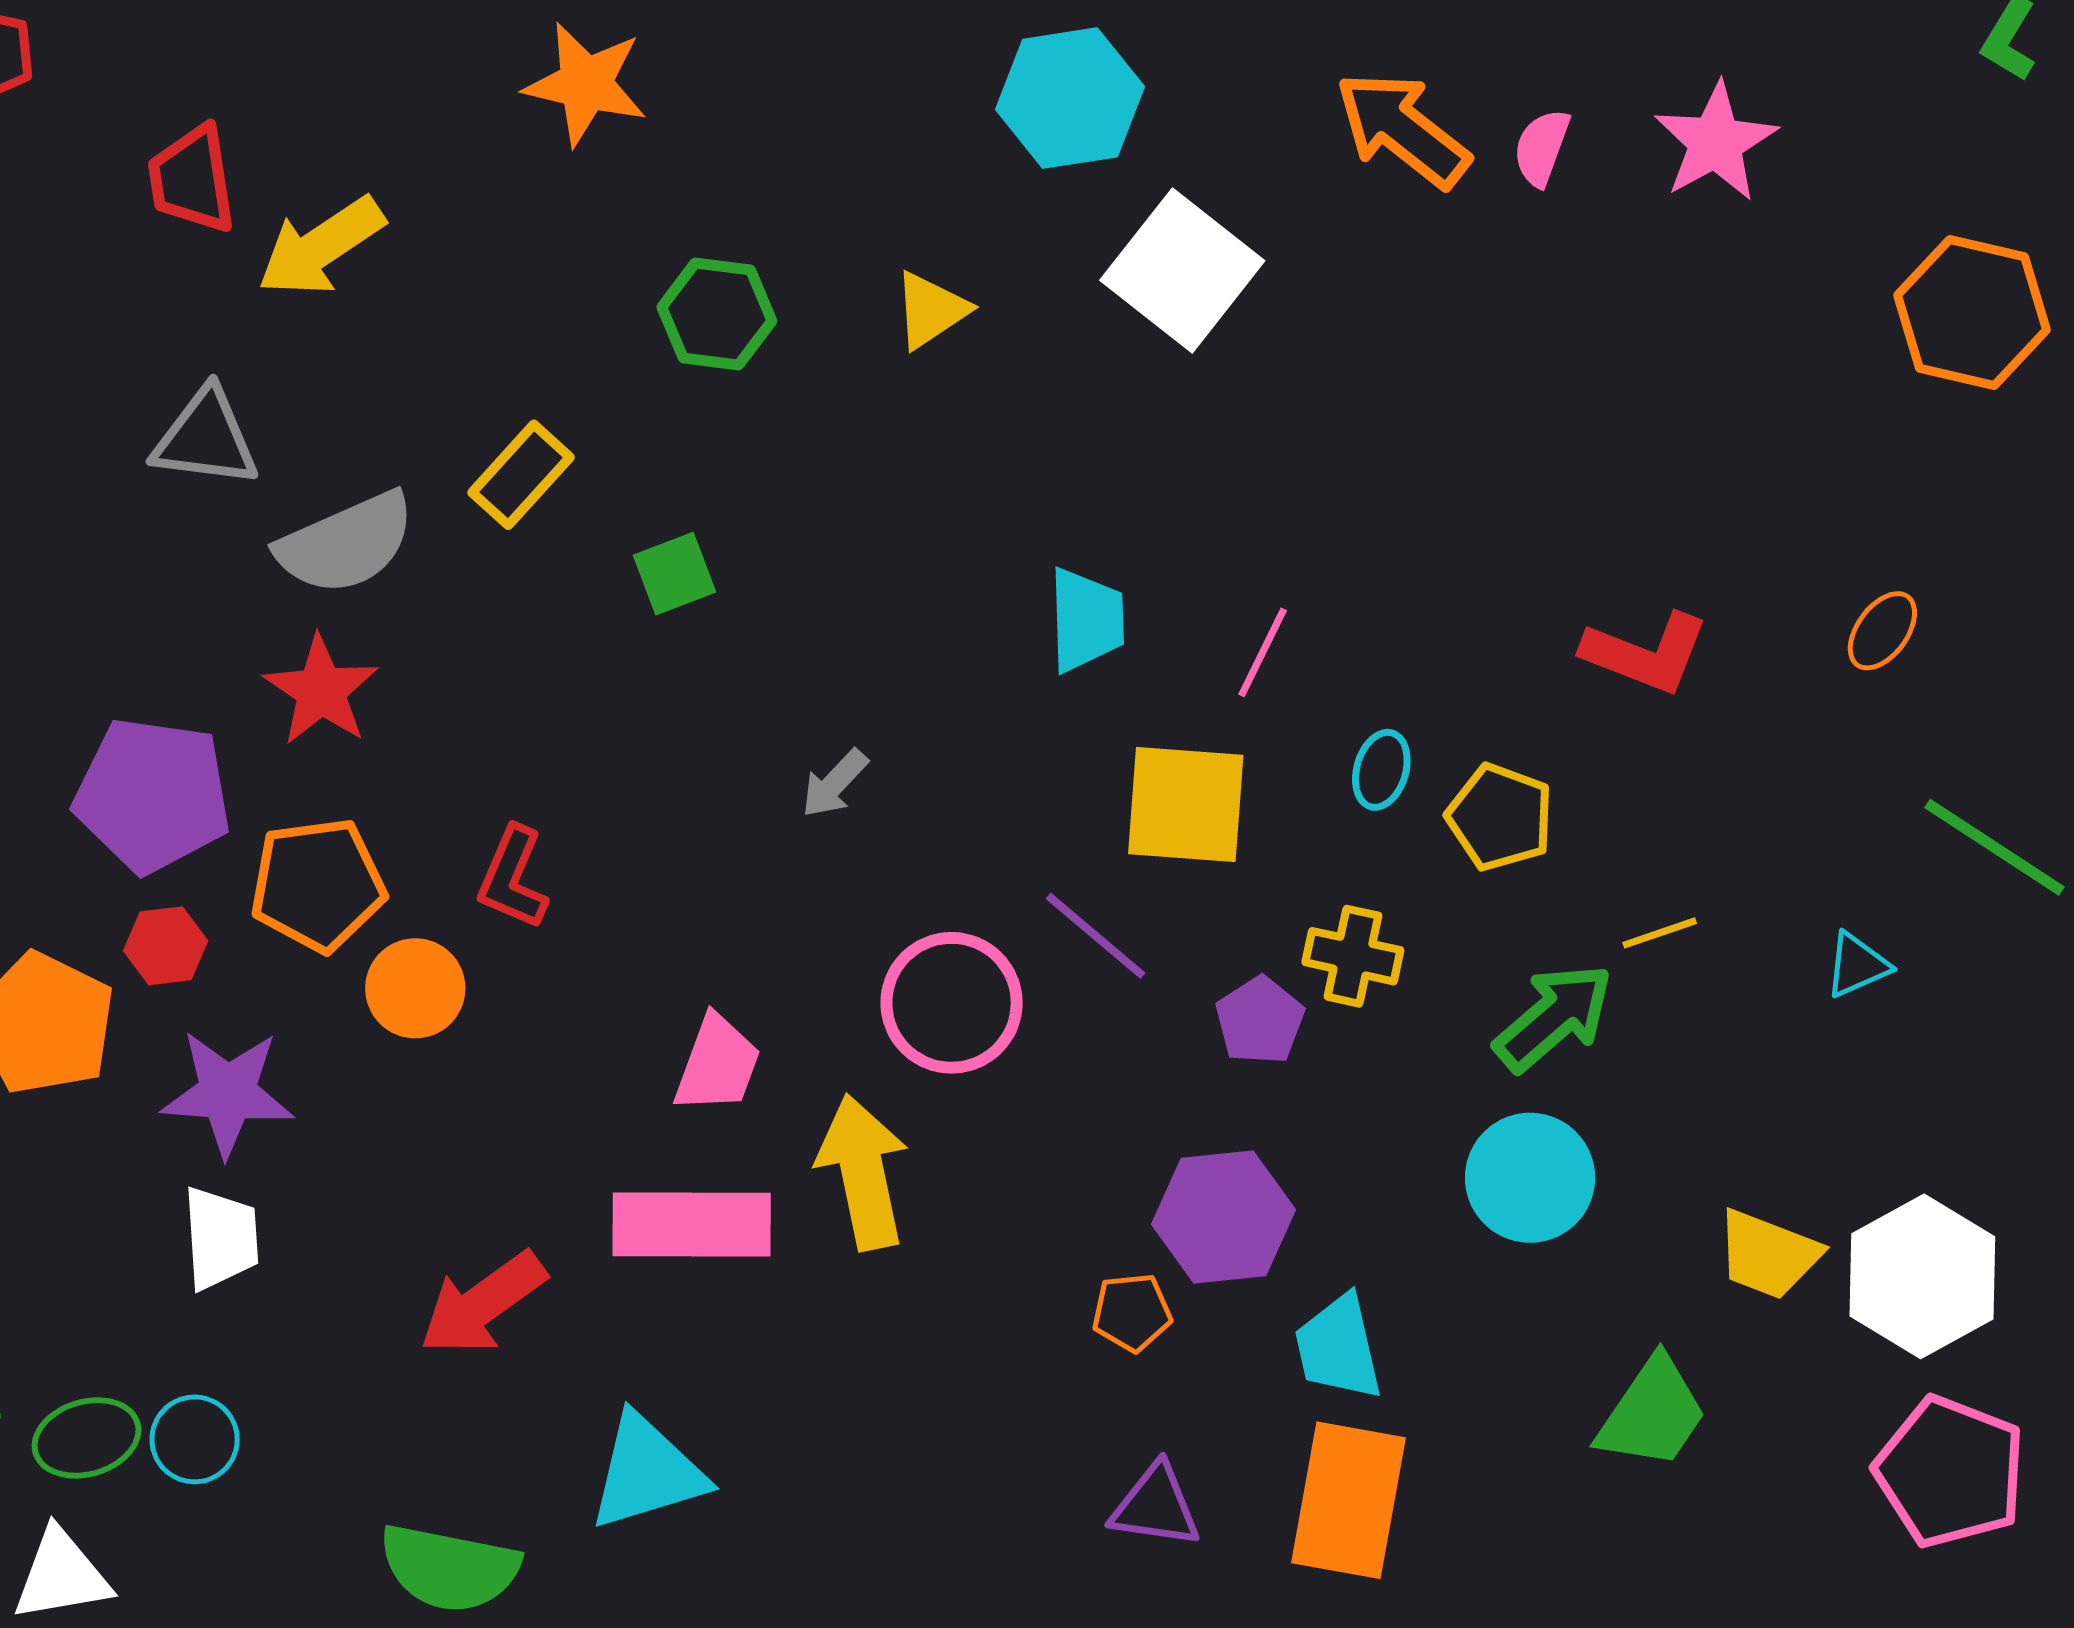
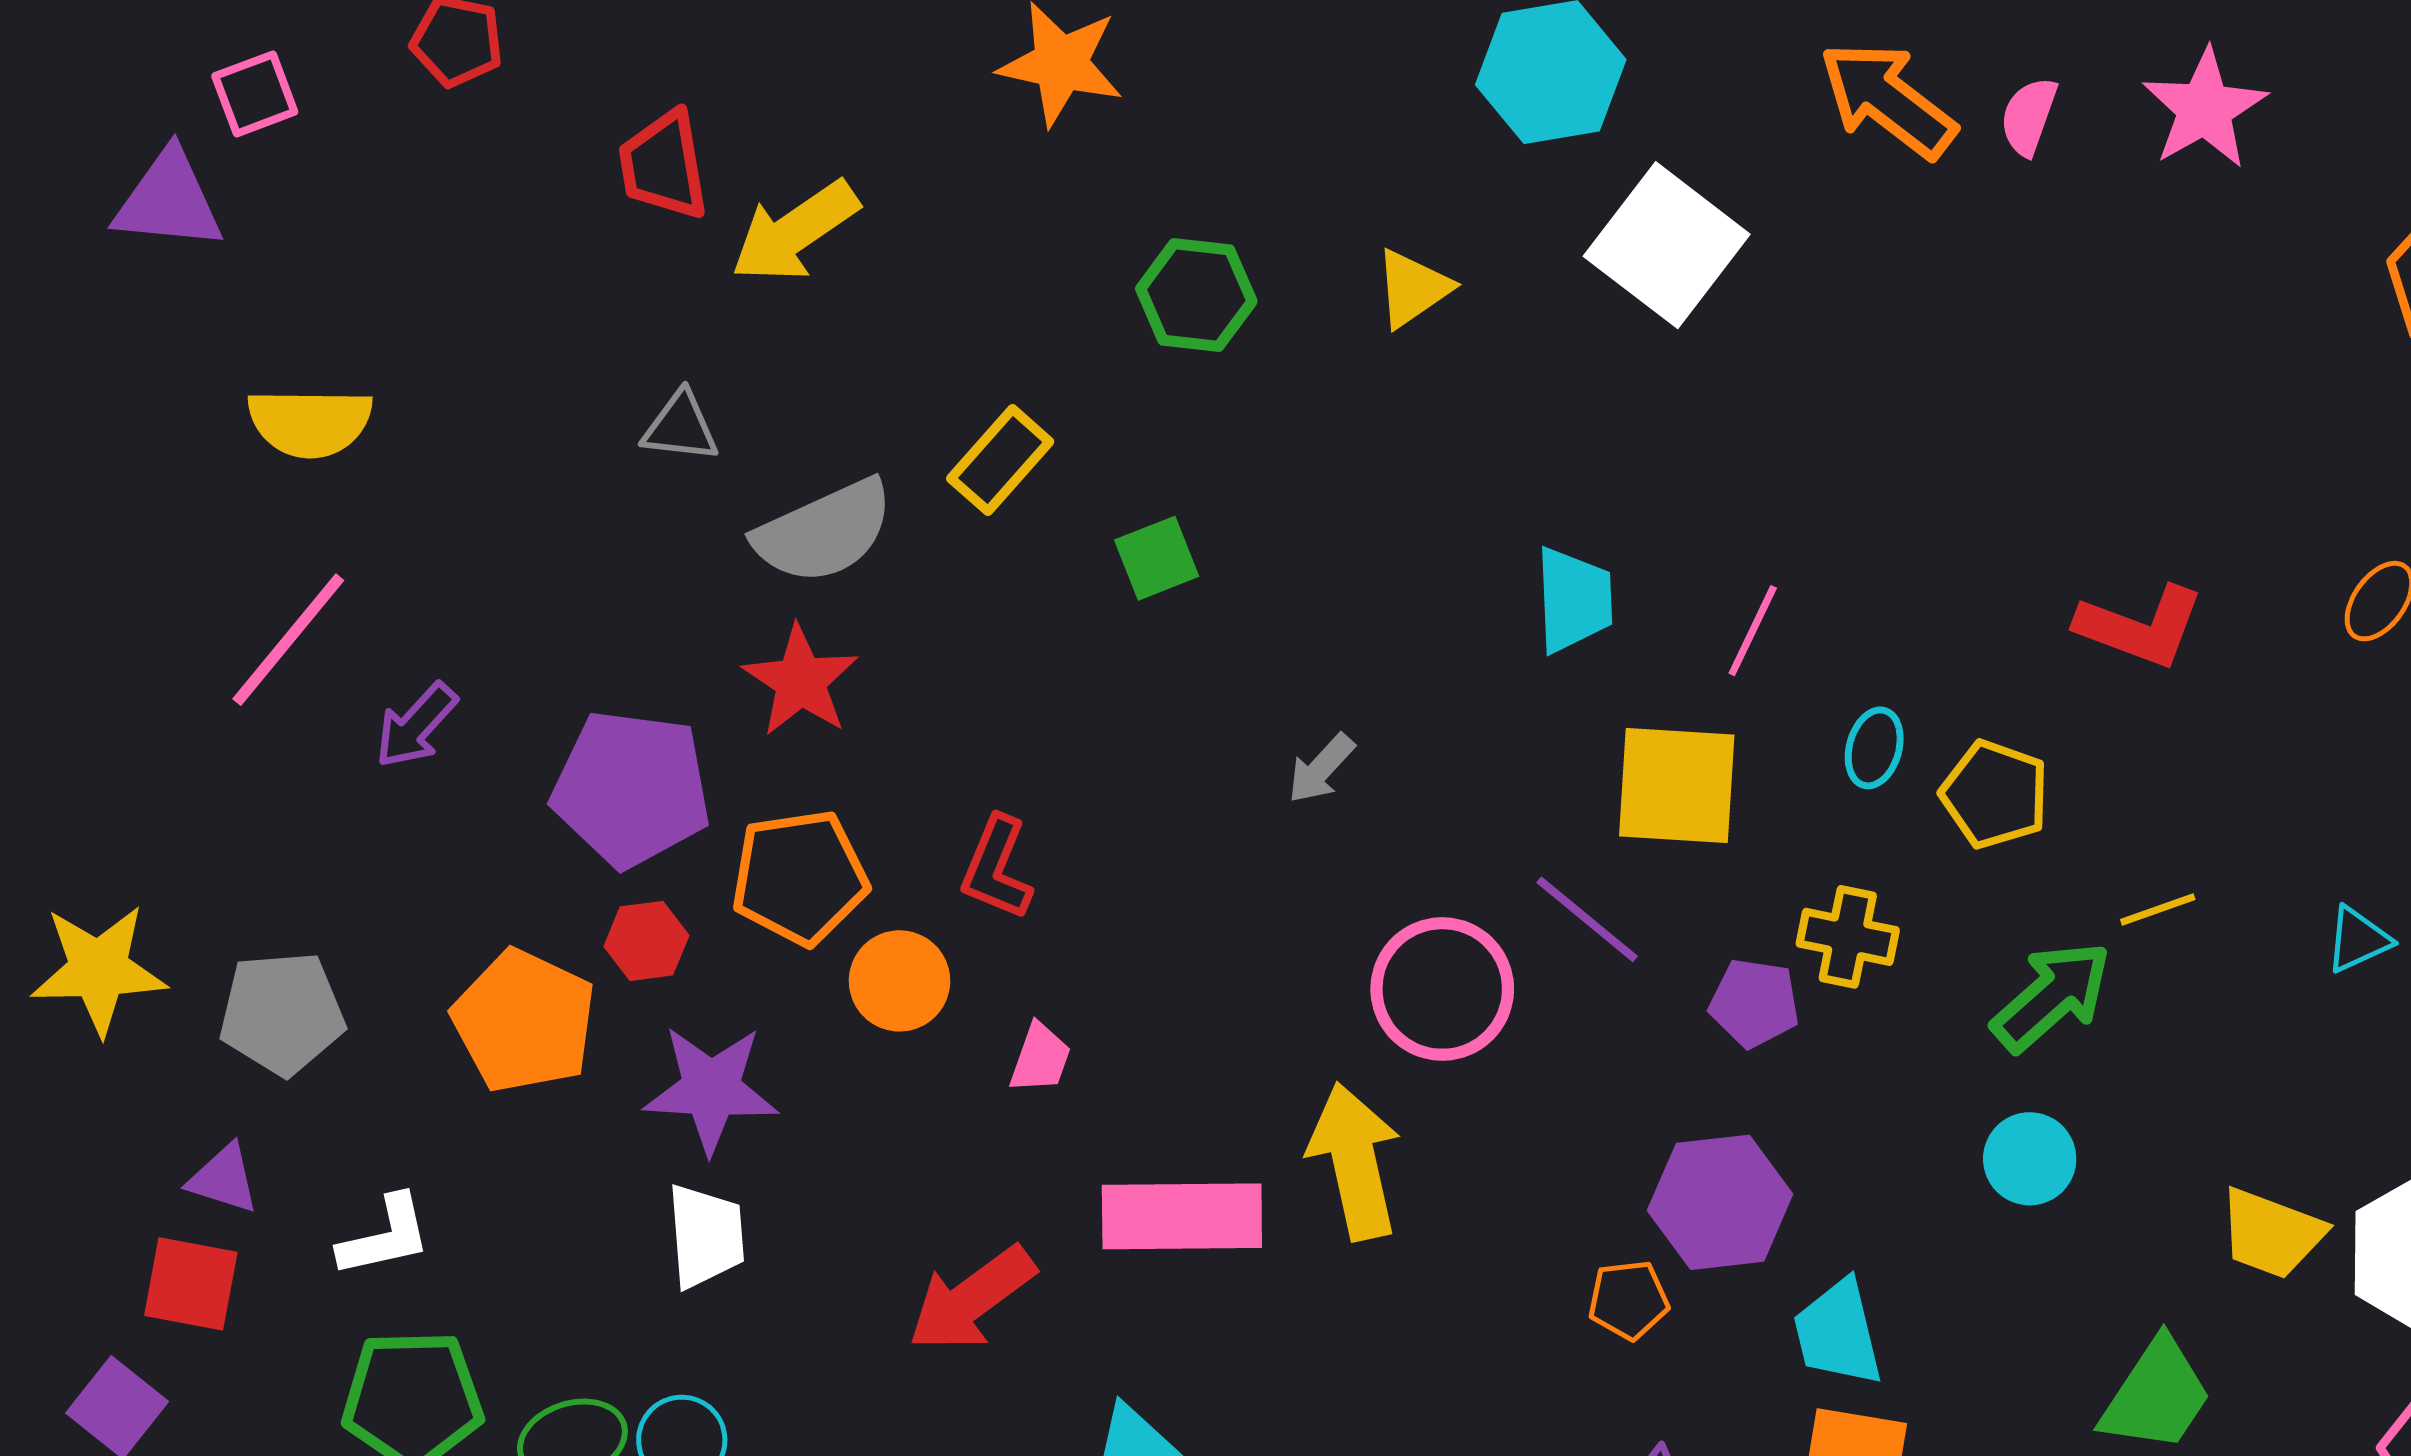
gray triangle: (206, 438) -> (681, 427), size x0.7
purple pentagon: (1260, 1021) -> (1754, 1003), turned -30
pink trapezoid: (717, 1064) -> (1040, 1058), moved, size x0.7
cyan circle: (1530, 1178) -> (2030, 1159), size x0.7

